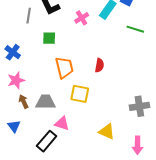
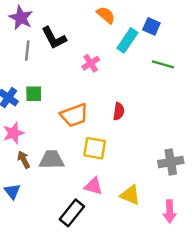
pink cross: (82, 18) -> (91, 63), moved
green square: (49, 38) -> (34, 94), moved
orange trapezoid: (64, 67) -> (74, 115), turned 85
pink triangle: (62, 123) -> (93, 186), moved
black rectangle: (47, 141) -> (72, 213), moved

